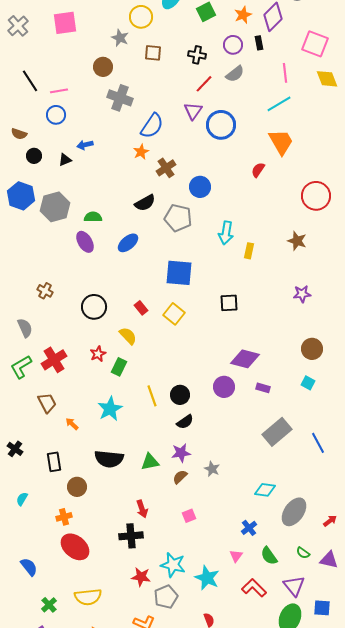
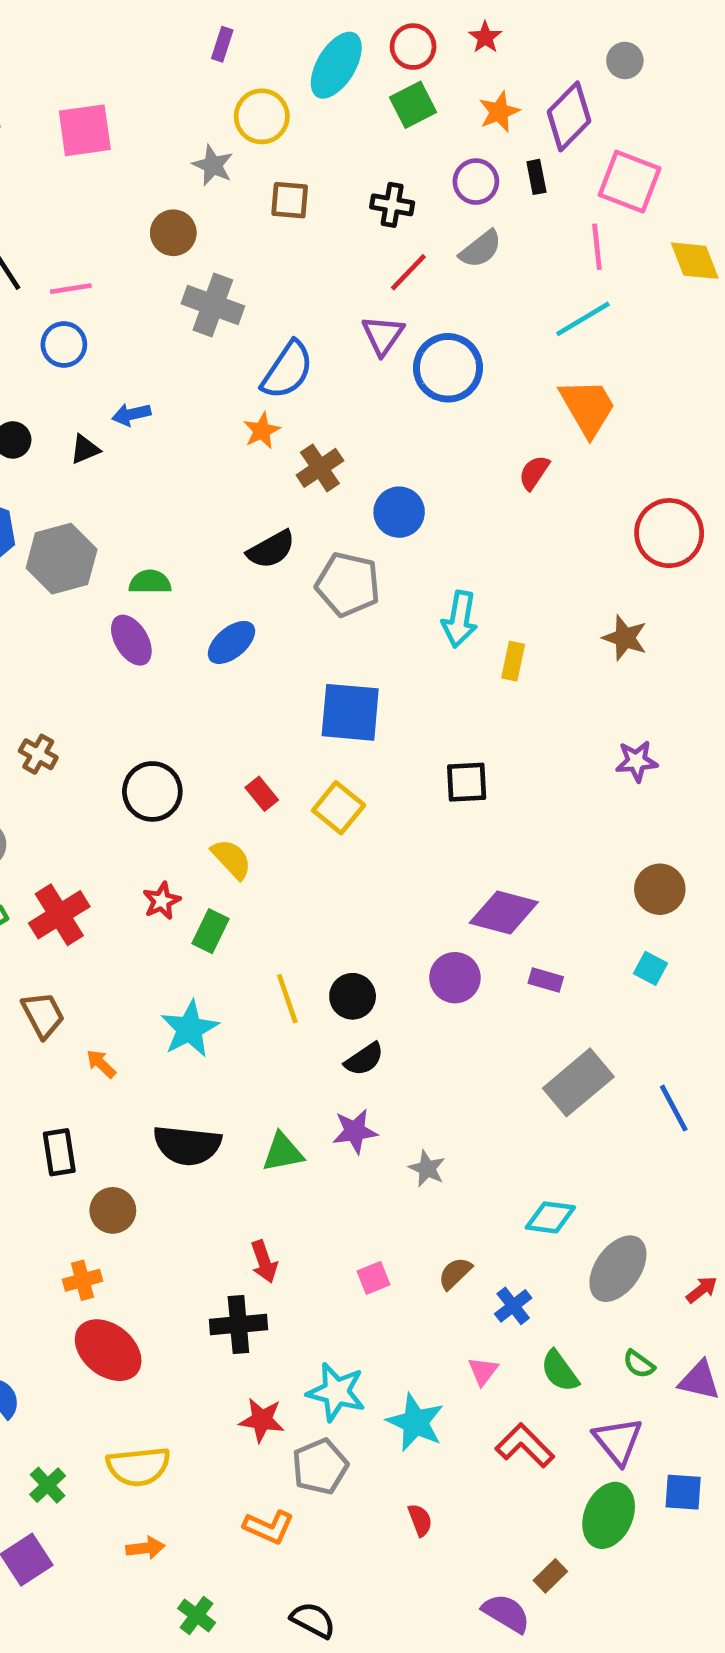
pink square: (315, 44) -> (630, 182), moved
brown semicircle: (180, 477) -> (455, 1273), moved

